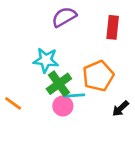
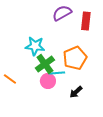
purple semicircle: (64, 17) -> (62, 13), moved
black arrow: (120, 109) -> (76, 92), moved

